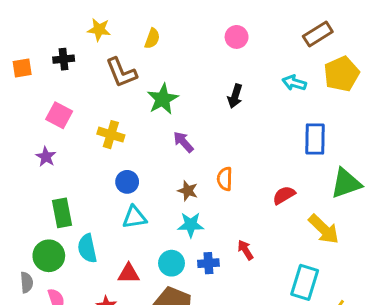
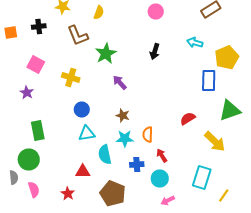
yellow pentagon: (342, 74) -> (227, 58), moved
orange semicircle: (225, 179) -> (148, 134), moved
cyan semicircle: (87, 248) -> (105, 154), moved
cyan circle: (171, 263) -> (160, 178), moved

